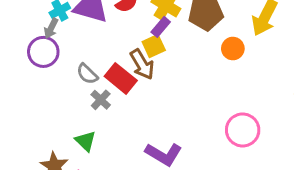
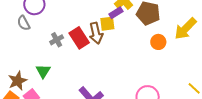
gray semicircle: (87, 74) -> (24, 23), moved
gray cross: (101, 100) -> (57, 40), moved

